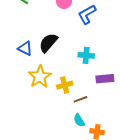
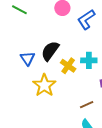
blue triangle: (25, 48) -> (28, 58), turned 35
yellow cross: (65, 85) -> (68, 66), moved, turned -35

